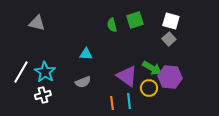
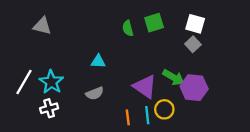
yellow circle: (149, 88) -> (164, 109), moved

